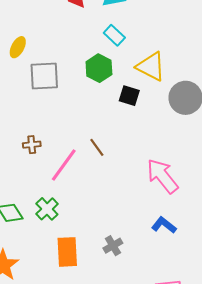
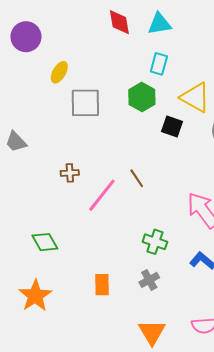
cyan rectangle: (114, 35) -> (159, 64), turned 60
green cross: (47, 209) -> (155, 242), moved, turned -30
orange rectangle: (67, 252) -> (102, 285), size x0.7

